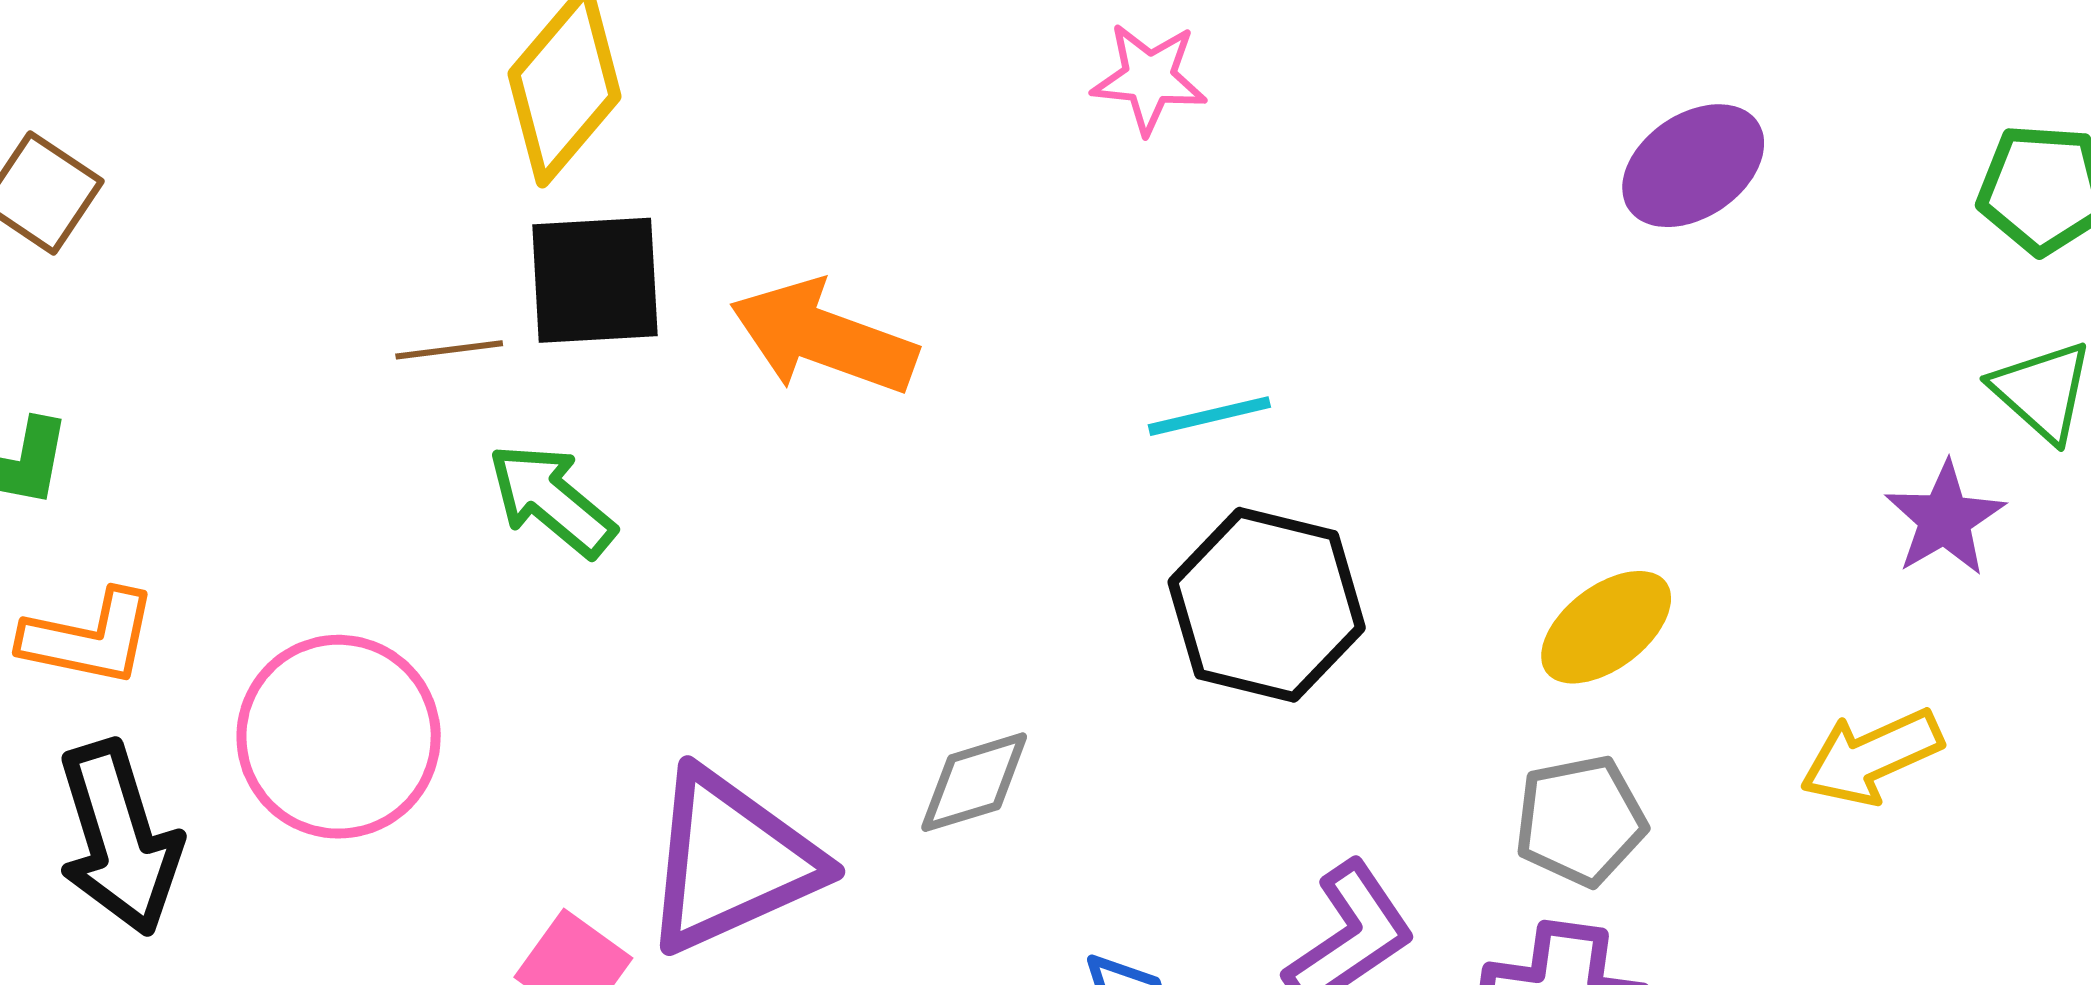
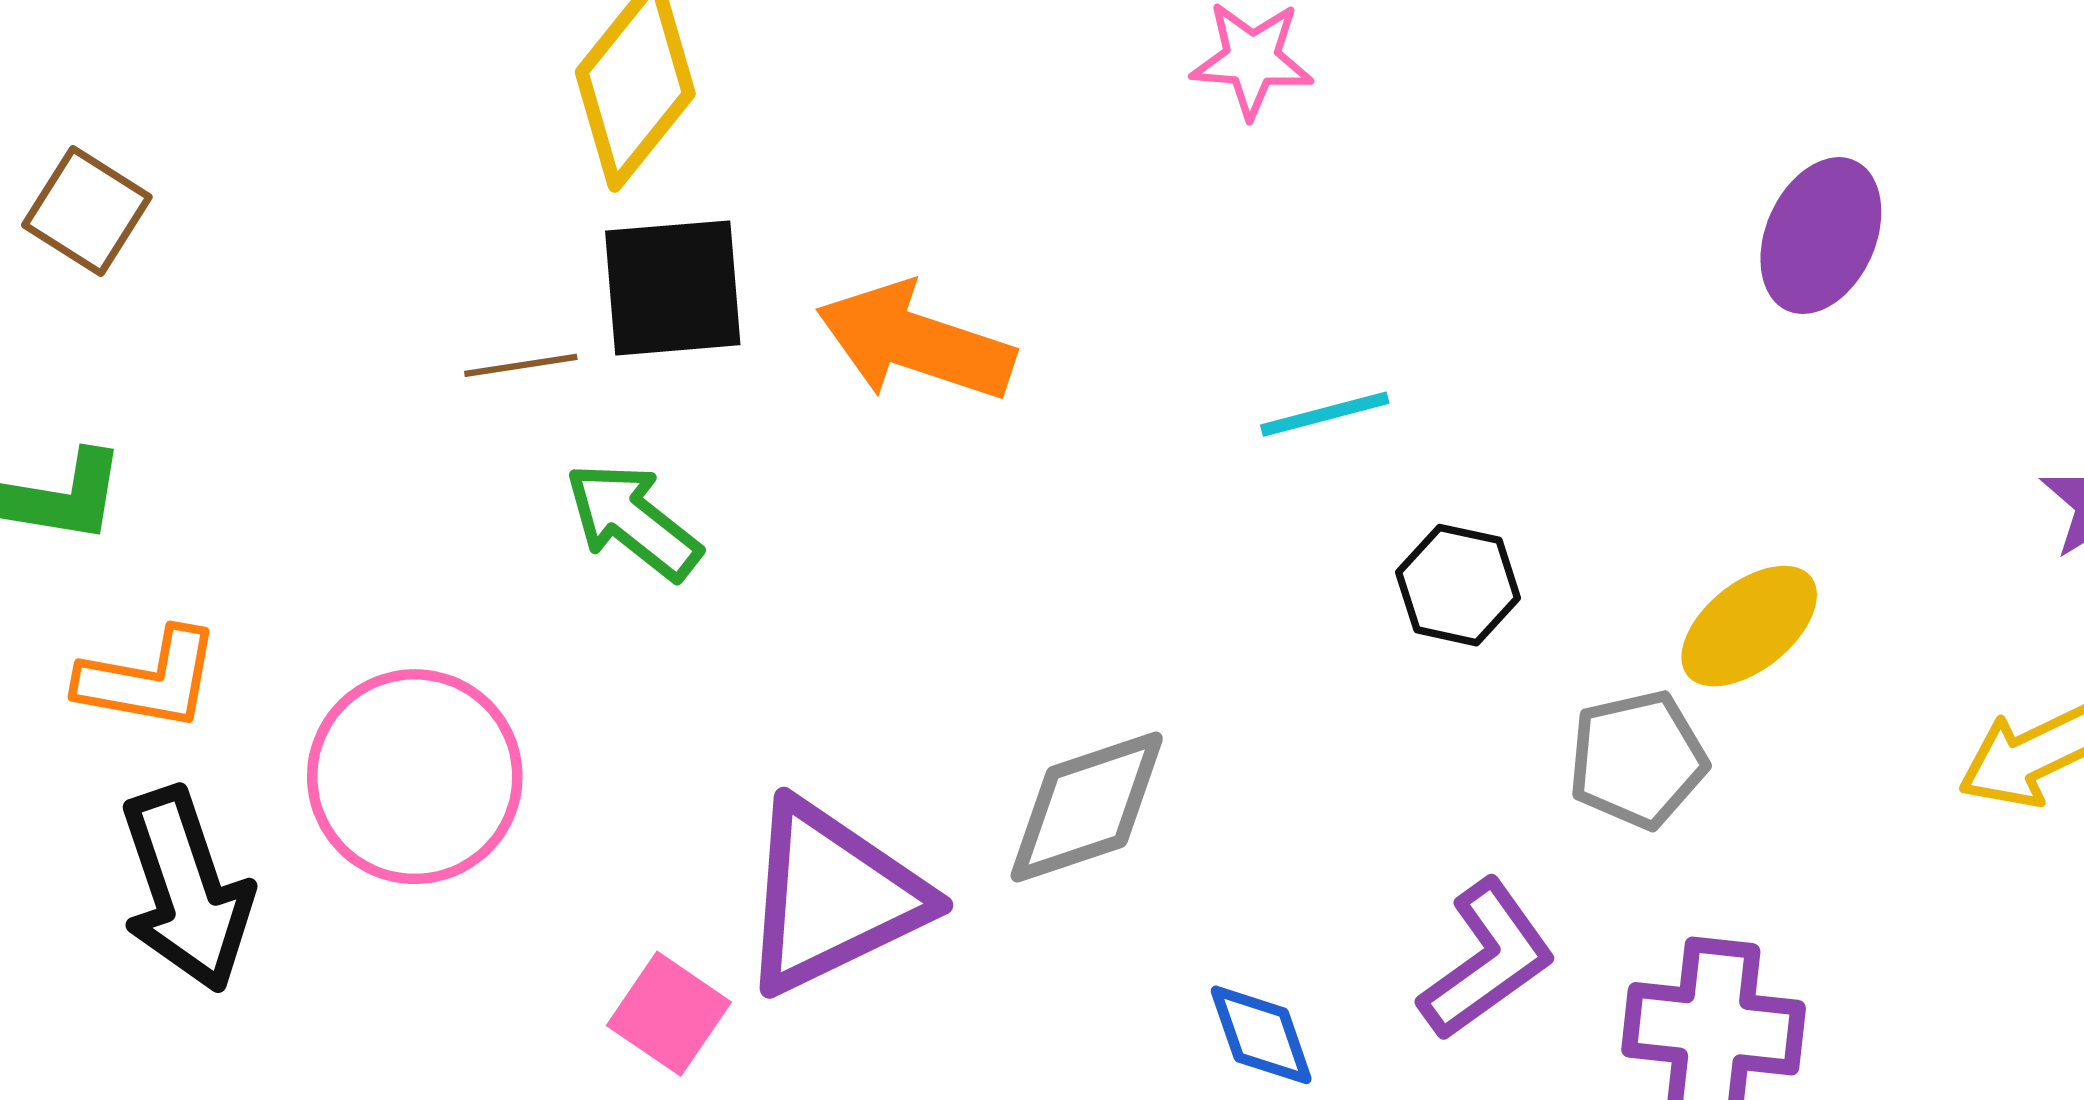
purple ellipse: (1693, 166) -> (1821, 236), moved, turned -30
black hexagon: (1267, 605) -> (1458, 585), moved, size x0.6
gray diamond: (974, 782) -> (1087, 807), size x1.4
gray pentagon: (1580, 821) -> (1638, 759), moved

